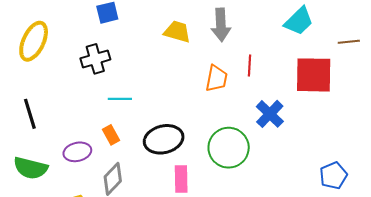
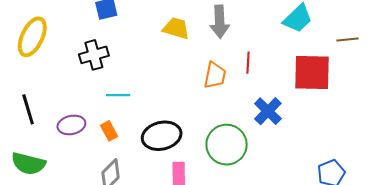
purple ellipse: (77, 152) -> (71, 125), moved

